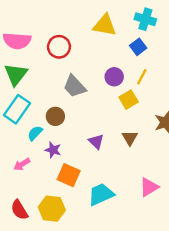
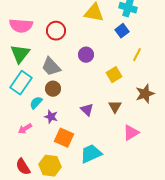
purple circle: (114, 77) -> (86, 55), moved
yellow line: (142, 77) -> (137, 55), moved
gray trapezoid: (75, 86) -> (51, 67), moved
pink triangle: (149, 187) -> (131, 133), moved

